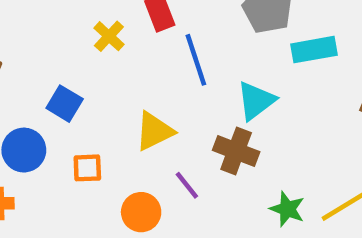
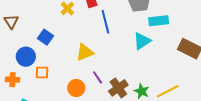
cyan triangle: (256, 101) -> (142, 41), moved
brown cross: (236, 151) -> (118, 88), moved, turned 30
orange square: (87, 168) -> (42, 72), moved

